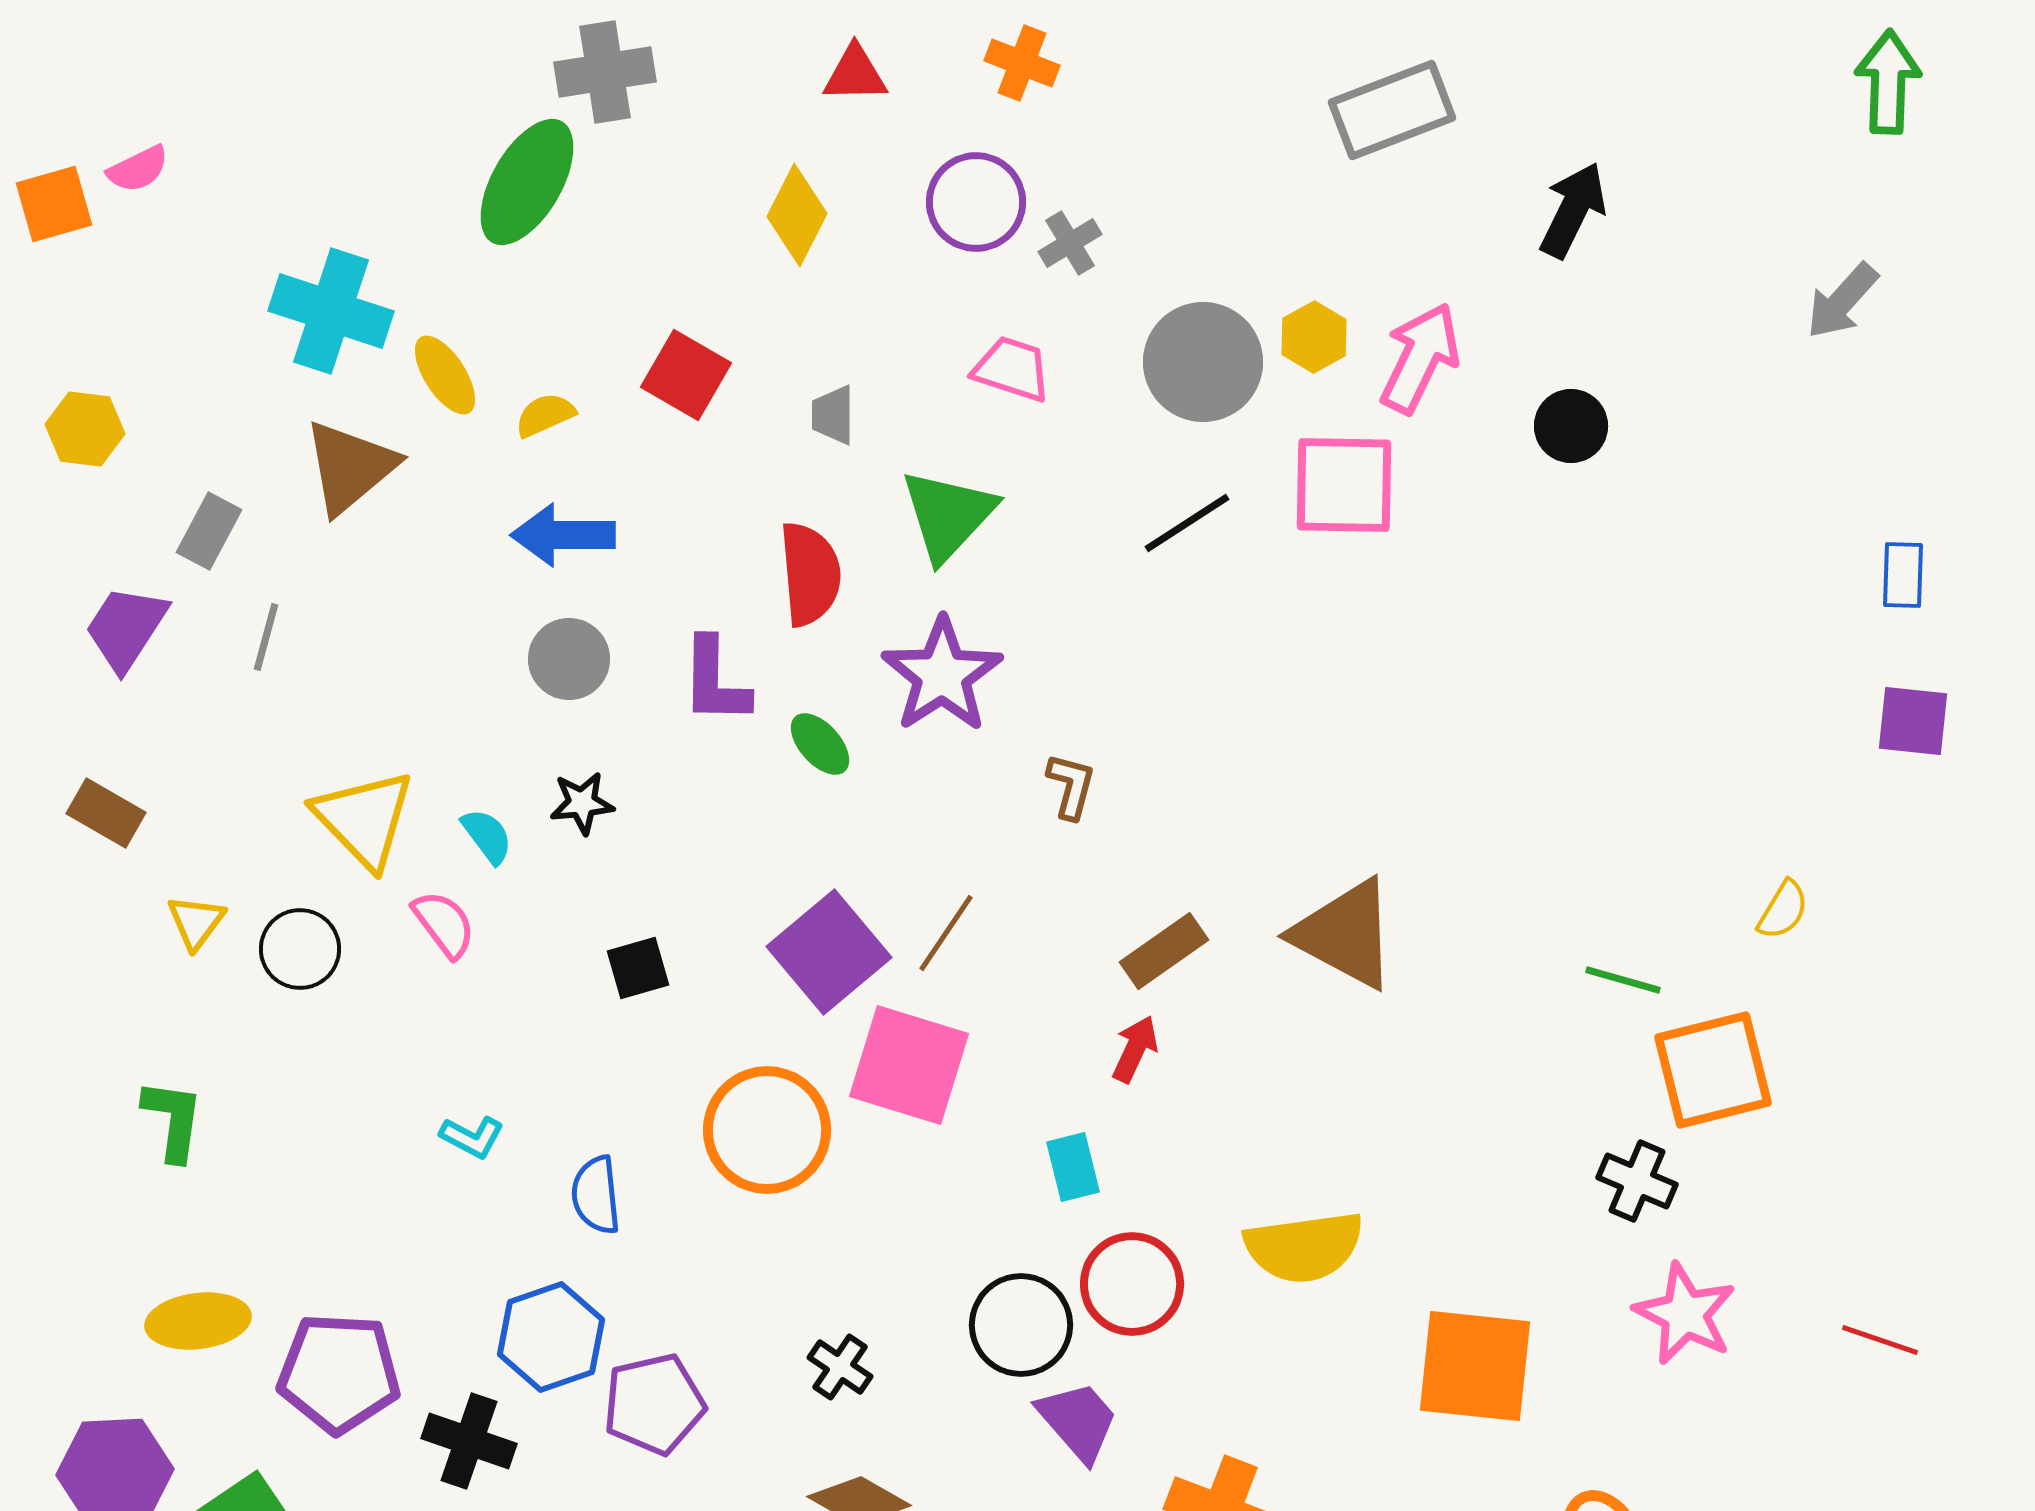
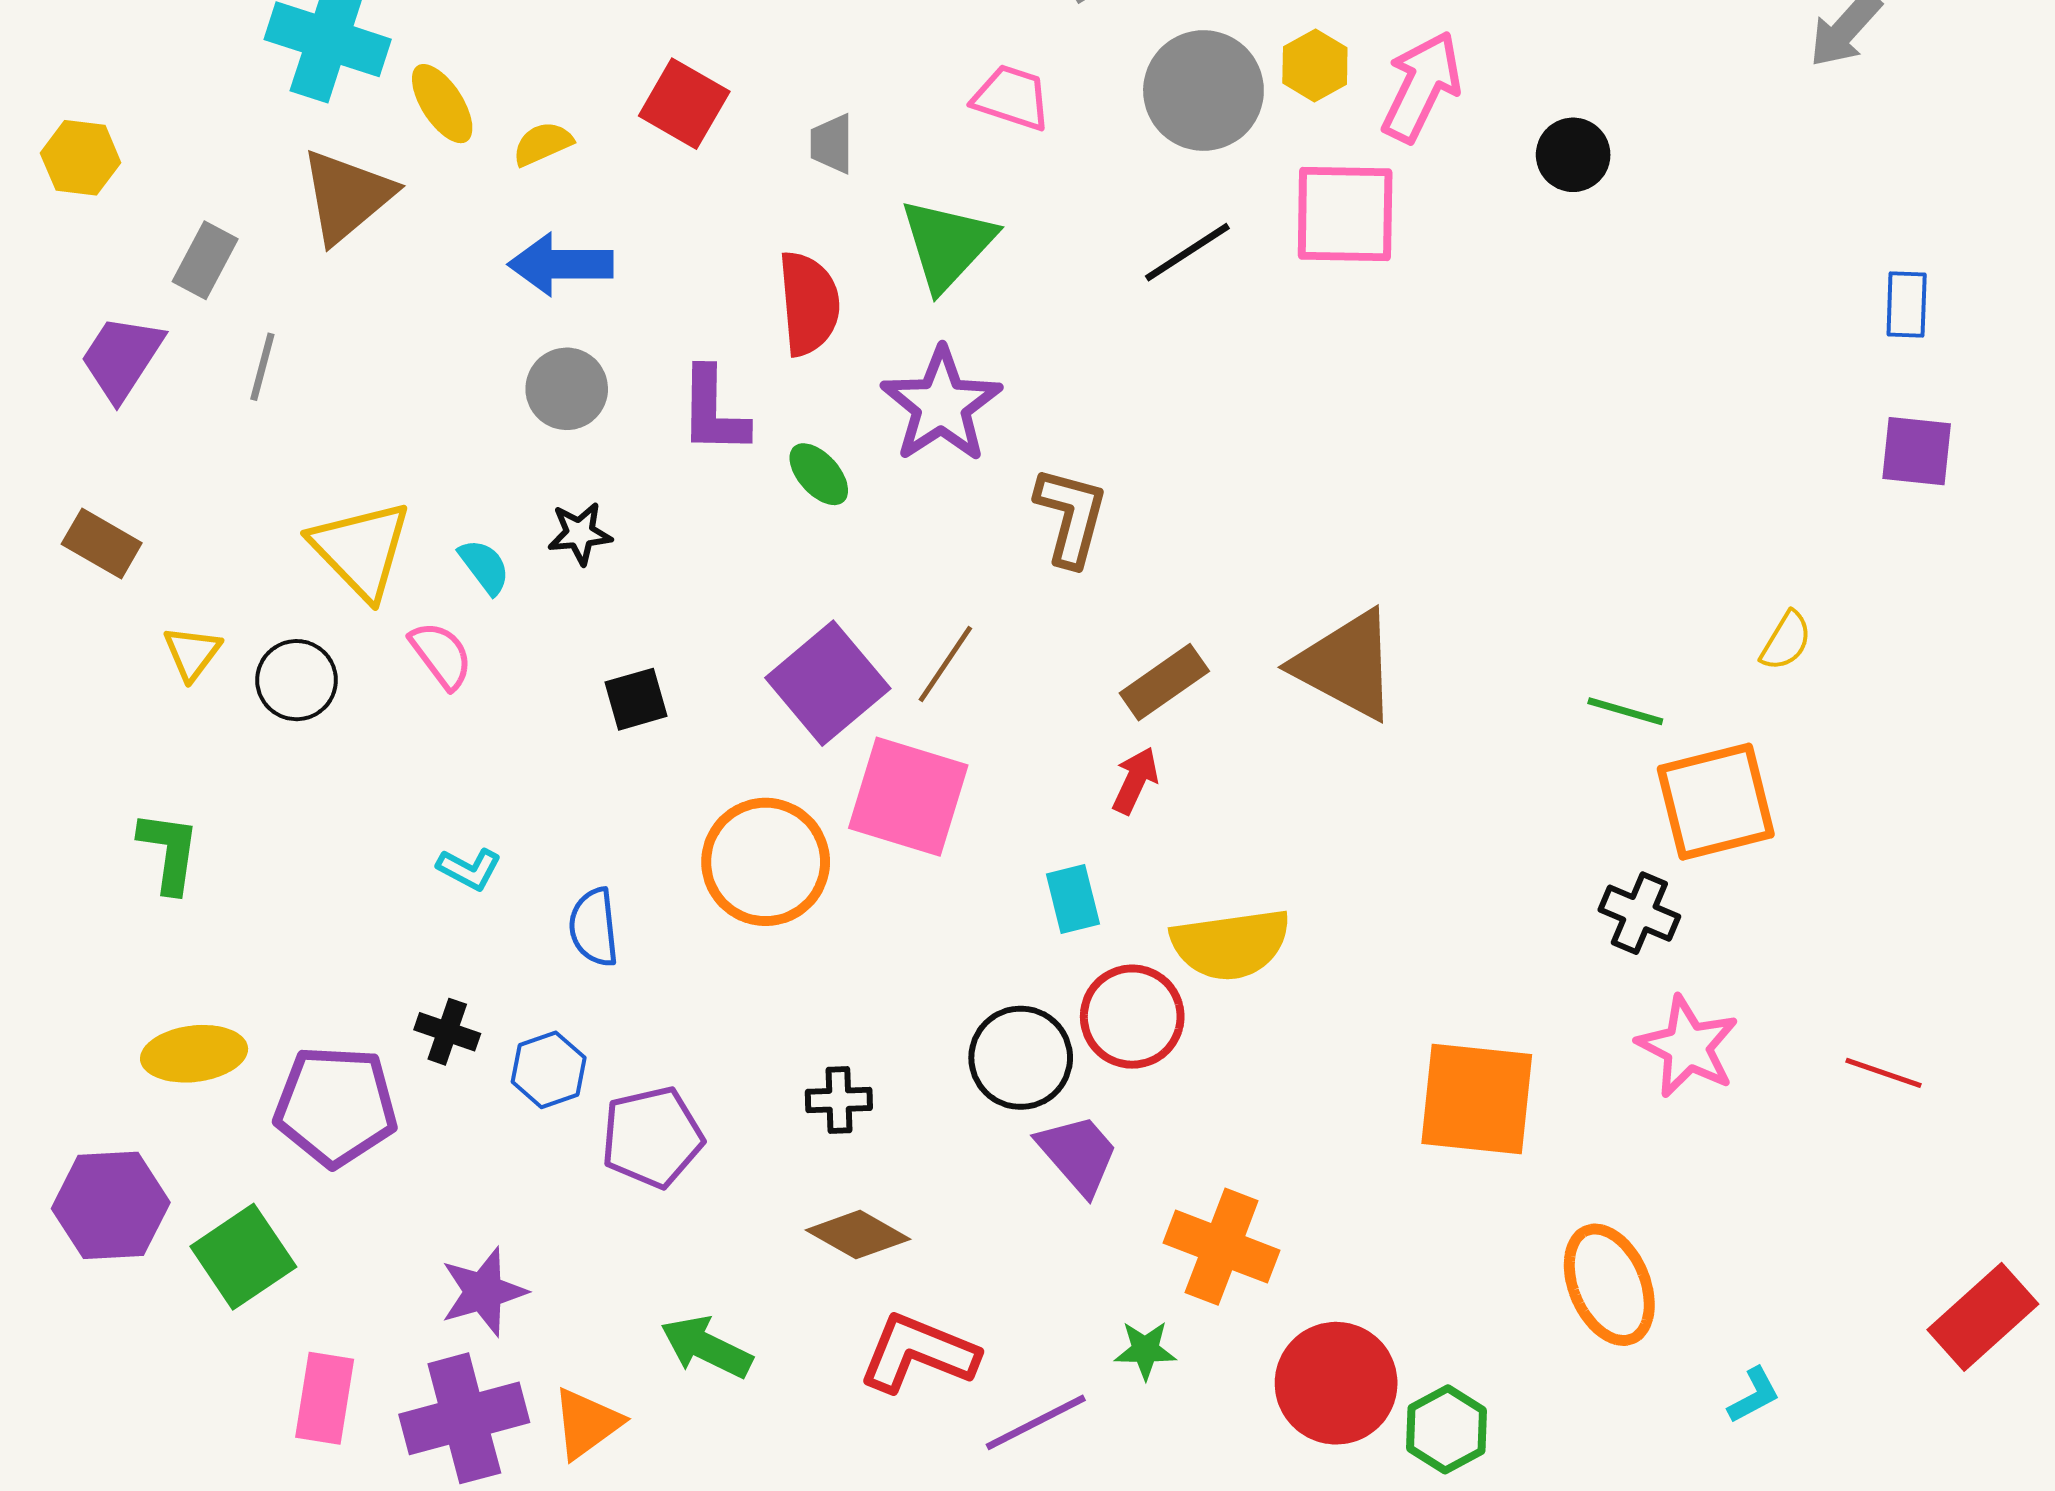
brown L-shape: (1071, 786) -> (1071, 516), size x1.5
yellow semicircle: (1304, 1247) -> (1231, 944), moved
blue hexagon: (551, 1337) -> (549, 1070), size x0.7
black cross: (840, 1367) -> (839, 1100), turned -36
black cross: (469, 1441) -> (447, 1032), moved, size x0.7

